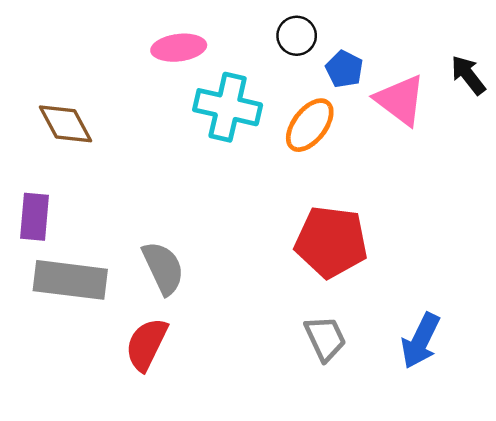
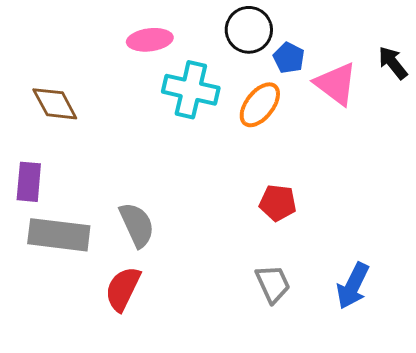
black circle: (297, 36) -> (249, 30), size x1.4
red pentagon: (331, 242) -> (278, 203), size x0.6

